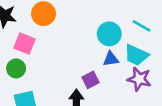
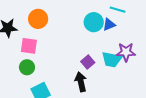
cyan trapezoid: (136, 55) -> (112, 60), moved
blue triangle: (111, 59) -> (109, 25), moved

